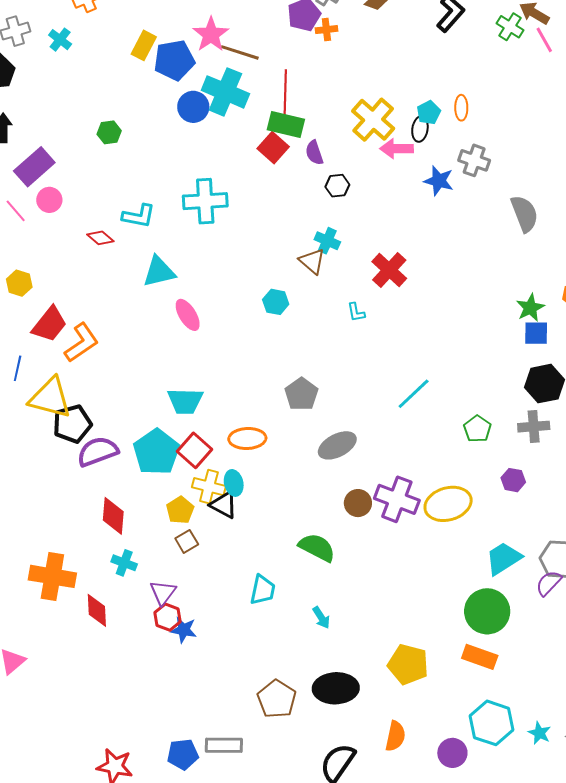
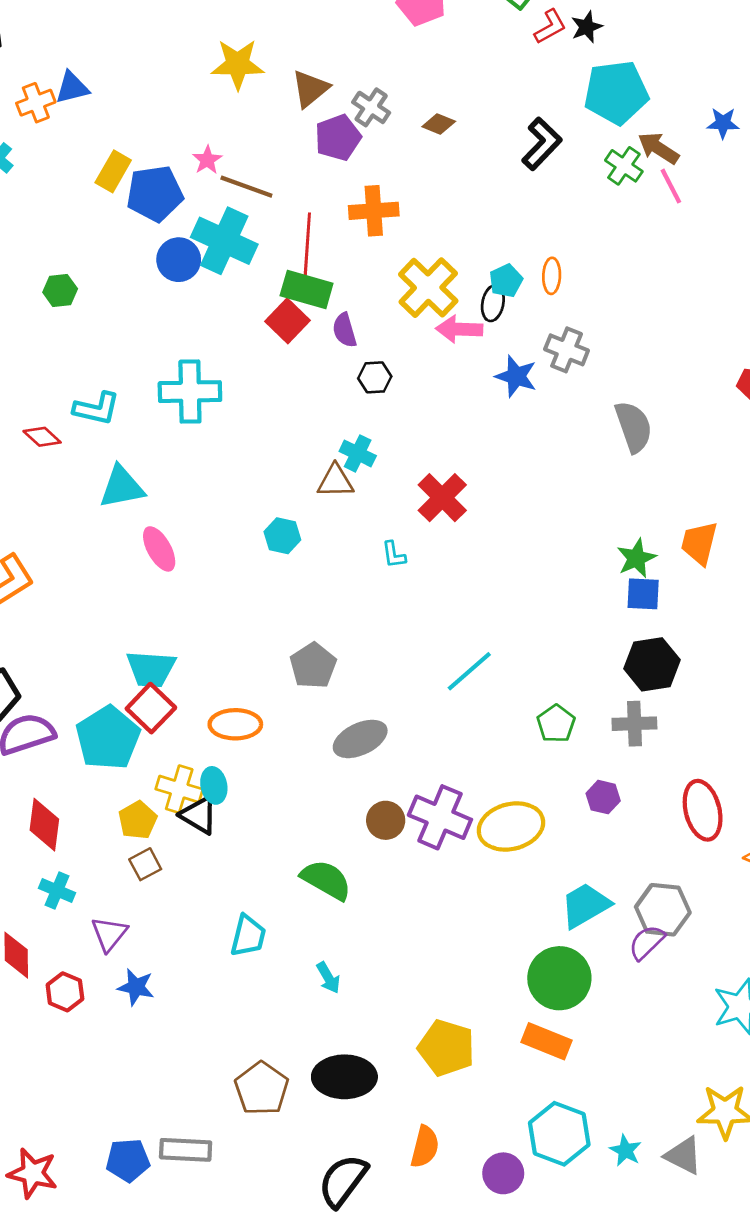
orange cross: (326, 30) -> (374, 211), moved, size x1.6
pink star: (211, 34) -> (207, 160), size x0.6
brown triangle: (312, 261) -> (335, 481), turned -44
red square: (194, 450) -> (151, 708), moved
red hexagon: (168, 617) -> (65, 992), moved

